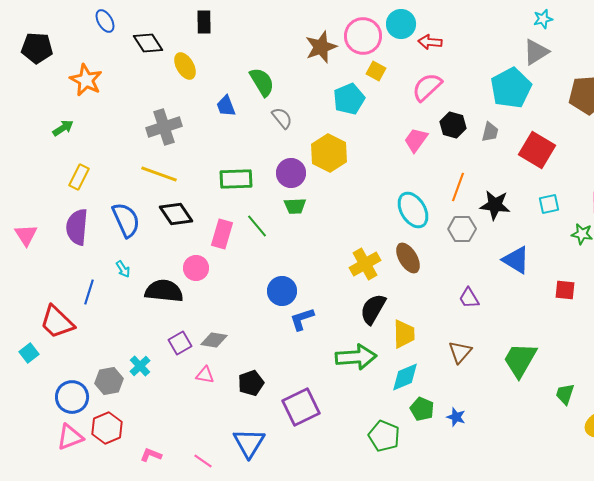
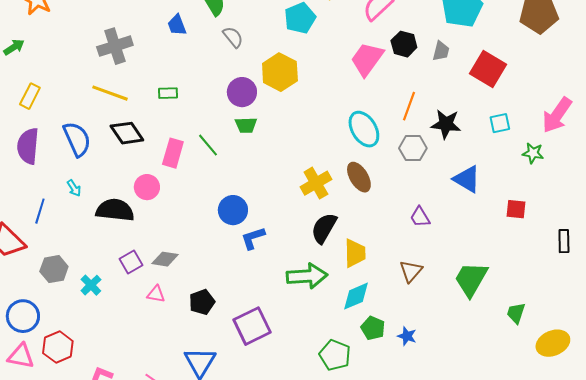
pink trapezoid: (416, 140) -> (367, 59), size x1.4
green rectangle: (236, 179) -> (168, 93), moved, size x0.6
gray hexagon: (109, 381) -> (54, 269), moved
pink triangle: (70, 437) -> (21, 356), turned 32

